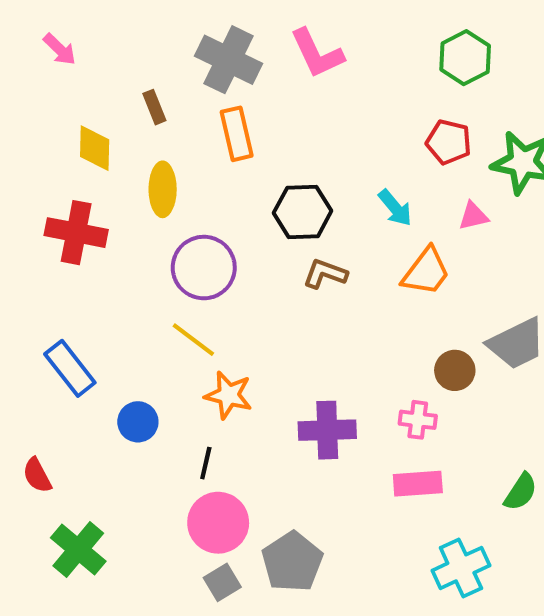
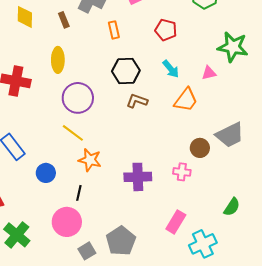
brown rectangle: (154, 107) -> (64, 20), moved
orange rectangle: (237, 134) -> (114, 30), moved, size x0.7
red pentagon: (449, 142) -> (166, 30), moved
yellow diamond: (95, 148) -> (25, 17), moved
pink rectangle: (418, 484) -> (176, 222), moved, turned -55
pink circle: (218, 523) -> (67, 222), moved

